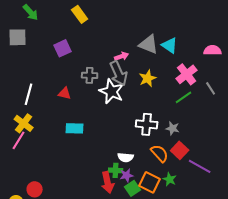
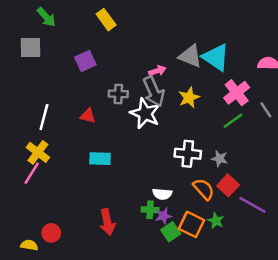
cyan triangle: (170, 45) -> (216, 57), size x1.4
red arrow: (108, 182) -> (107, 222), moved

